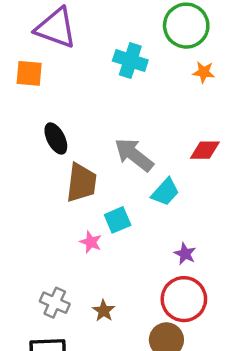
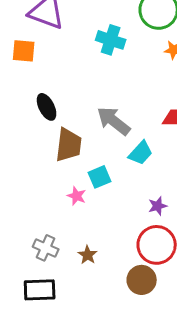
purple star: (185, 254) -> (158, 206), turned 30

